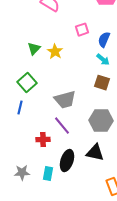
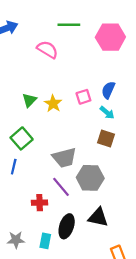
pink square: (82, 30) -> (83, 97), moved
gray hexagon: (101, 121) -> (90, 178), moved

